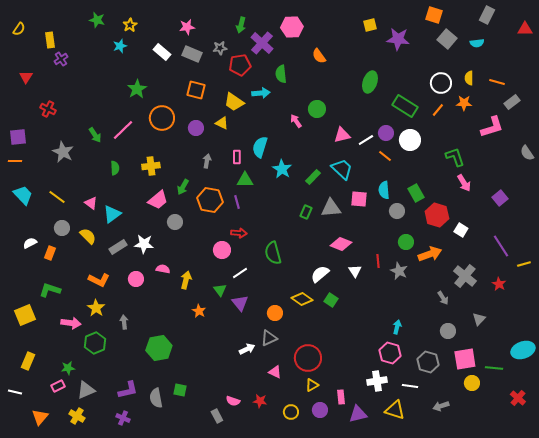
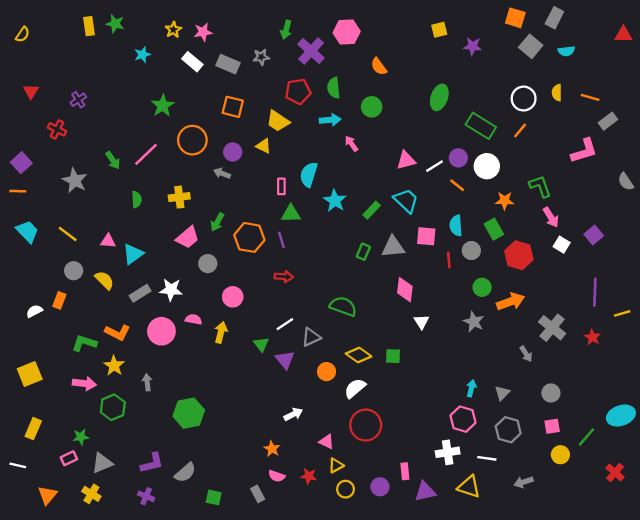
gray rectangle: (487, 15) -> (554, 18), moved
yellow star: (130, 25) -> (173, 30), moved
pink star: (187, 27) -> (203, 32), moved
purple star: (398, 39) -> (473, 46), size x0.7
yellow rectangle: (50, 40) -> (89, 26), moved
purple cross: (61, 59) -> (78, 100), moved
red pentagon: (240, 65) -> (298, 91), moved
cyan arrow: (261, 93) -> (330, 120), moved
orange star: (464, 103) -> (505, 201), moved
green circle: (317, 109) -> (372, 107), moved
purple square: (18, 137) -> (21, 163), turned -36
gray arrow: (207, 161) -> (222, 173), moved, turned -80
pink triangle: (91, 203) -> (108, 241), turned -32
white square: (461, 230) -> (562, 245), moved
white semicircle: (30, 243) -> (34, 311), moved
pink diamond: (341, 244) -> (405, 290), turned 75
purple line: (501, 246) -> (595, 292), turned 35
pink circle: (222, 250) -> (233, 297), moved
green semicircle: (273, 253) -> (343, 306), moved, turned 125
red line: (378, 261) -> (449, 260), moved
white semicircle: (320, 274) -> (355, 388), moved
pink circle: (136, 279) -> (161, 331), size x1.5
green L-shape: (50, 290) -> (84, 343), moved
green square: (331, 300) -> (393, 356), turned -32
orange star: (199, 311) -> (272, 449), moved
gray triangle: (479, 319) -> (502, 393), moved
gray circle: (448, 331) -> (551, 393), moved
gray triangle: (269, 338) -> (311, 337), moved
pink square: (465, 359) -> (552, 426), size x0.6
green line: (494, 368) -> (587, 437), turned -54
yellow triangle: (312, 385) -> (336, 465), moved
green square: (180, 390) -> (214, 497), moved
gray semicircle: (156, 398) -> (185, 473), turned -120

